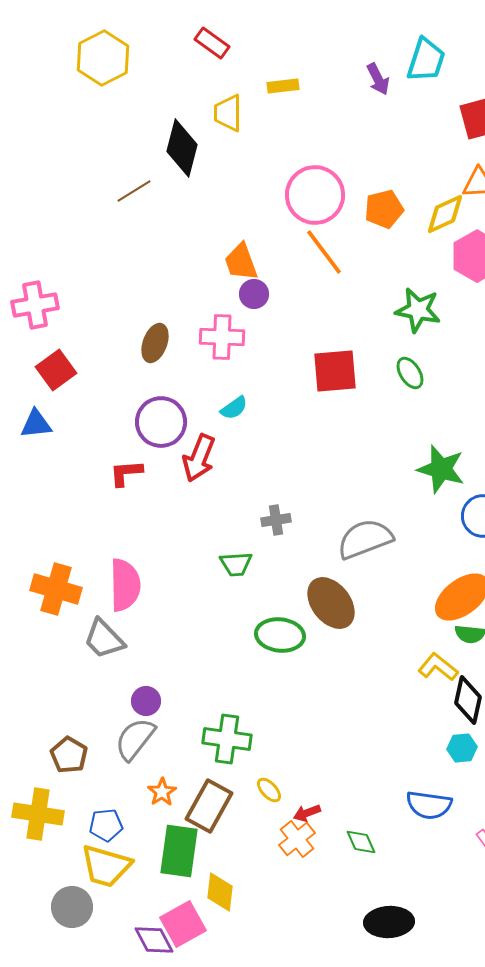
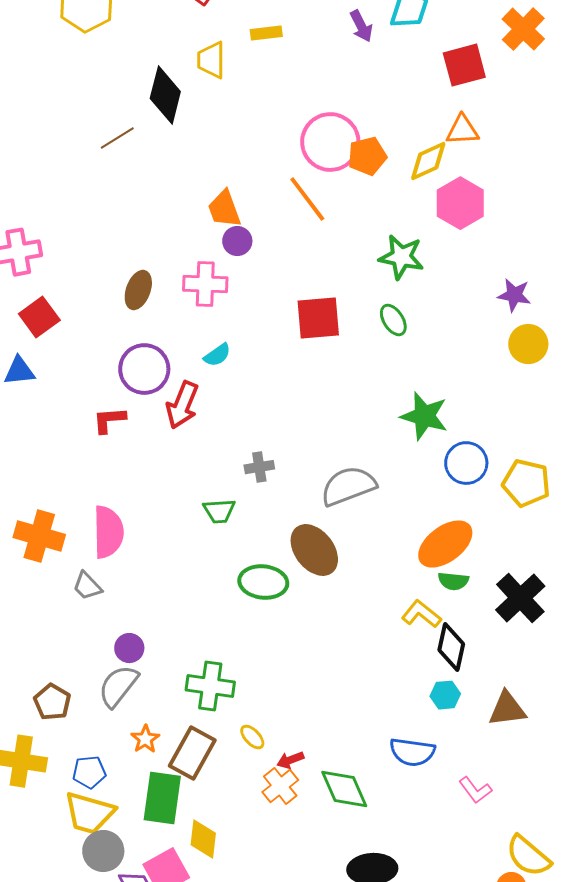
pink circle: (315, 195) -> (330, 142), moved
gray trapezoid: (104, 639) -> (87, 586), size x0.7
green diamond: (361, 842) -> (344, 789), size x1.6
gray circle: (72, 907) -> (103, 851), moved

